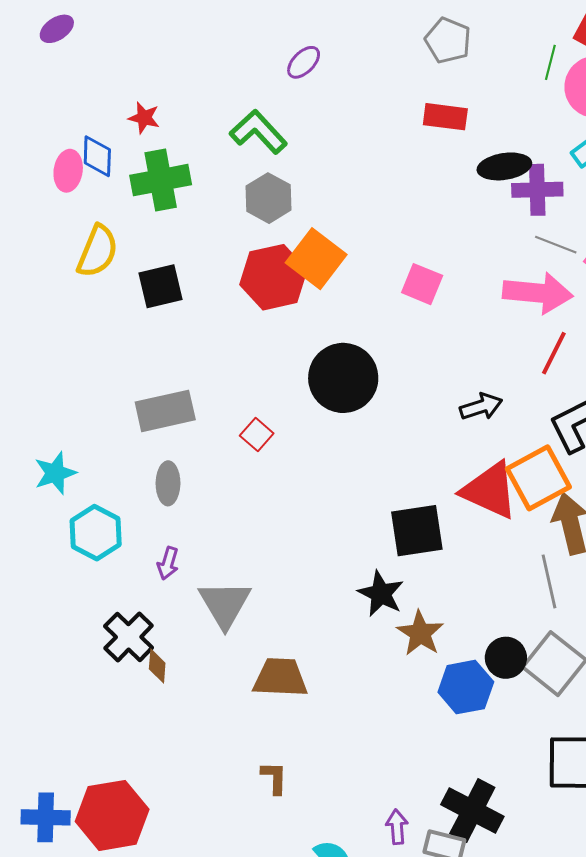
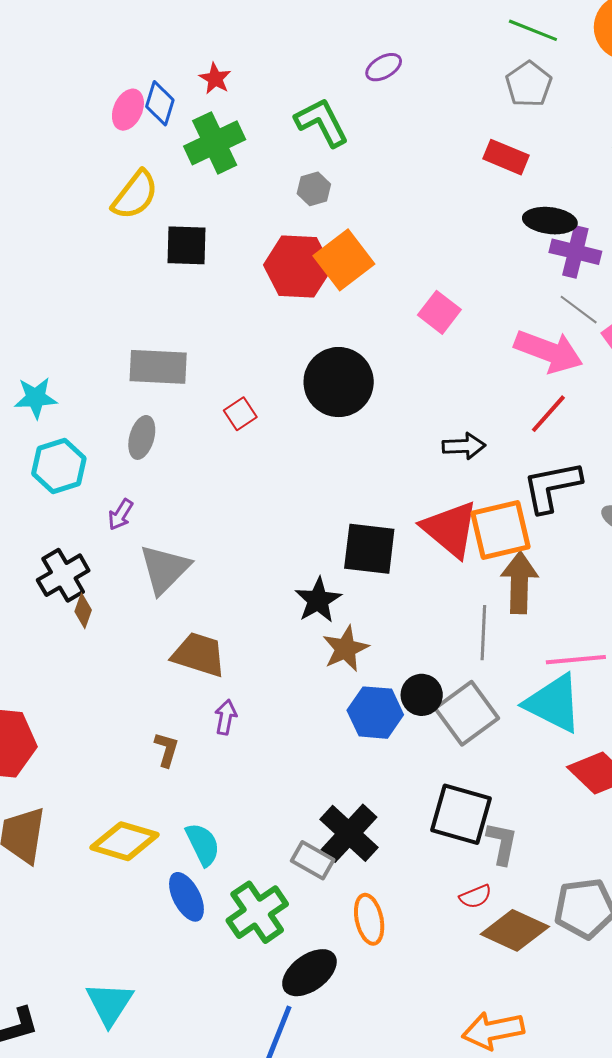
green cross: (161, 180) -> (215, 143), turned -30
gray hexagon: (268, 198) -> (314, 189), size x0.7
purple arrow: (397, 827) -> (226, 717), moved

